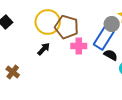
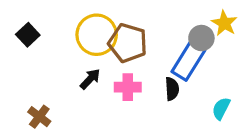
pink cross: (79, 46) -> (128, 87), moved
black semicircle: (111, 55) -> (172, 89), moved, turned 56

